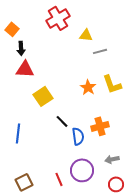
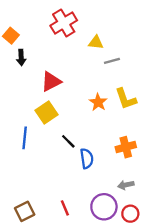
red triangle: (25, 69) -> (51, 82), moved, turned -30
orange cross: (100, 126) -> (126, 147), moved
blue line: (18, 133) -> (25, 138), moved
purple circle: (82, 170) -> (104, 207), moved

